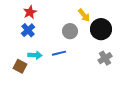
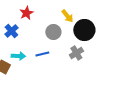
red star: (30, 12) -> (26, 13), moved
gray cross: (105, 58) -> (76, 53), moved

